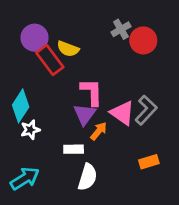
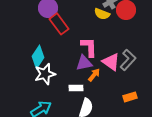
yellow semicircle: (68, 49) -> (102, 14), moved
purple triangle: (85, 114) -> (84, 63), turned 42
white star: (30, 130) -> (45, 74), size x1.5

